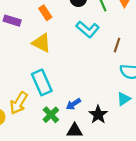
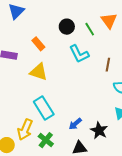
cyan L-shape: (88, 29) -> (79, 54), turned 30
green cross: (51, 115) -> (46, 140), moved

